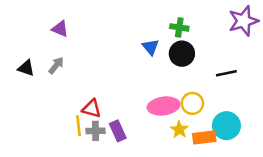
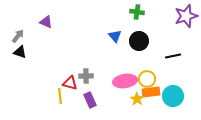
green cross: (179, 27) -> (137, 12), moved
gray arrow: (56, 65) -> (18, 36), moved
gray cross: (95, 131) -> (86, 76), moved
orange rectangle: (204, 137) -> (151, 92), moved

